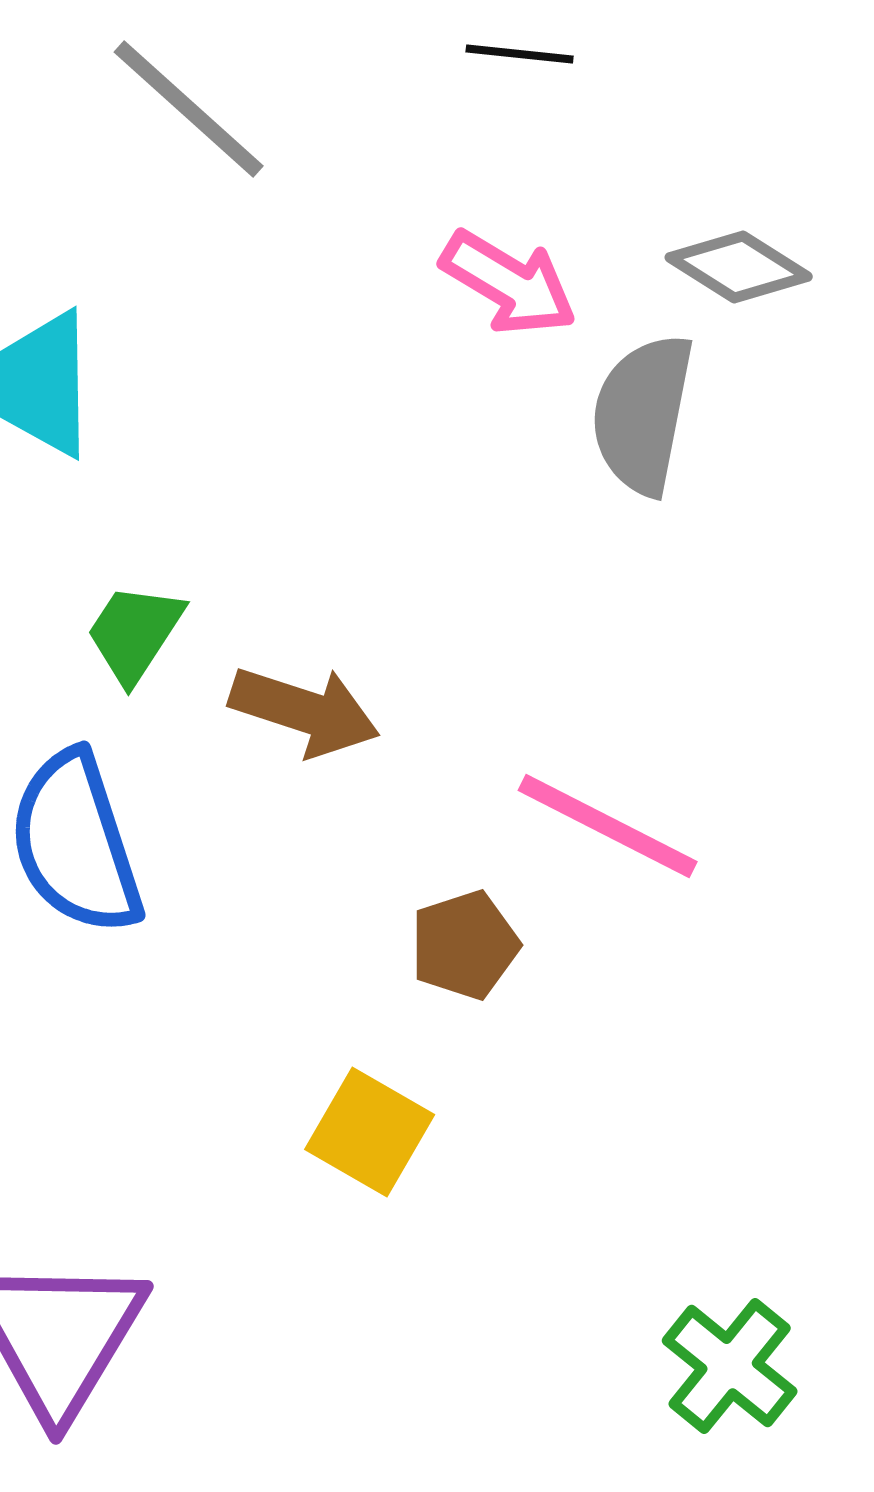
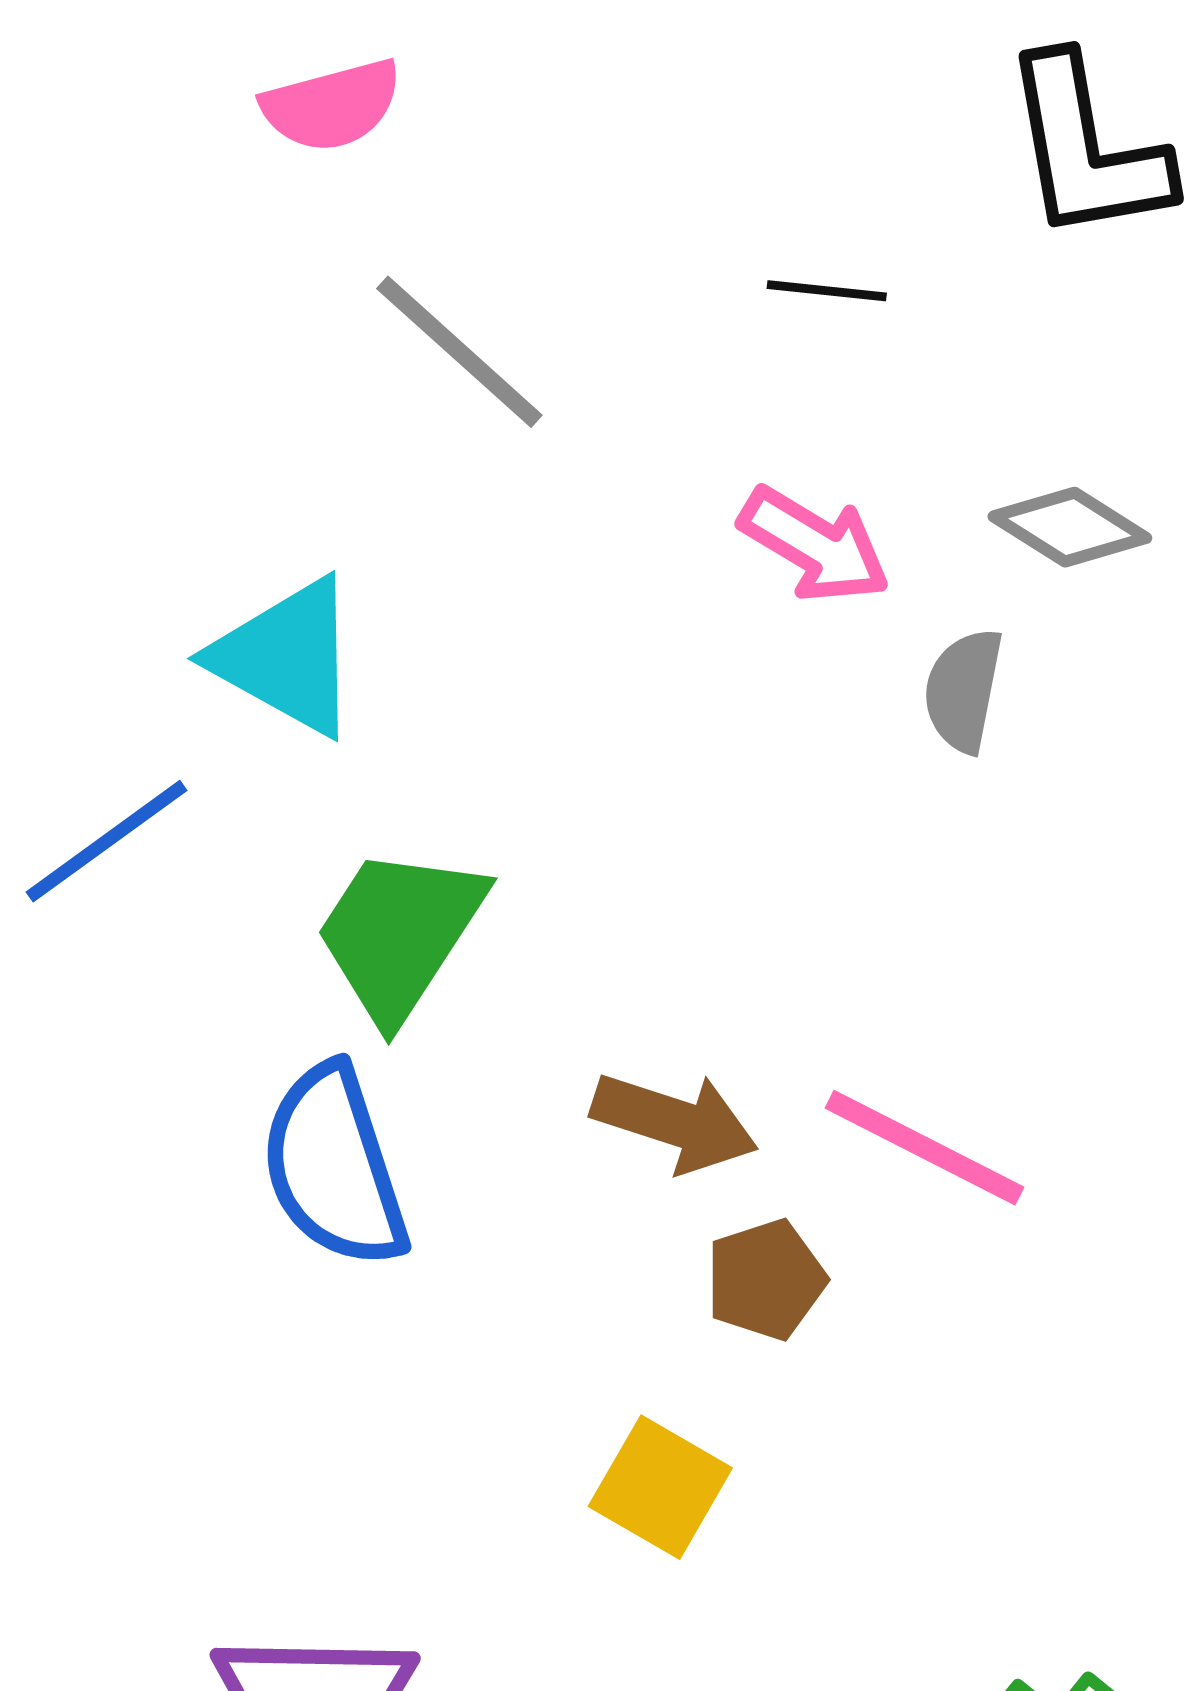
gray semicircle: (643, 414) -> (963, 690), size x0.7
green trapezoid: (135, 633) -> (400, 933), size x1.6
brown arrow: (305, 711) -> (675, 1122), moved

